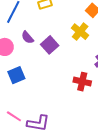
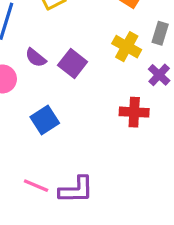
yellow cross: (80, 32) -> (127, 47), moved
blue square: (16, 75) -> (45, 120), moved

